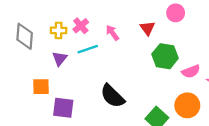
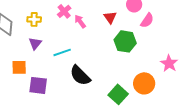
pink cross: (81, 26) -> (64, 11), moved
cyan line: (88, 49) -> (62, 52), moved
pink semicircle: (191, 71) -> (147, 20), moved, turned -35

